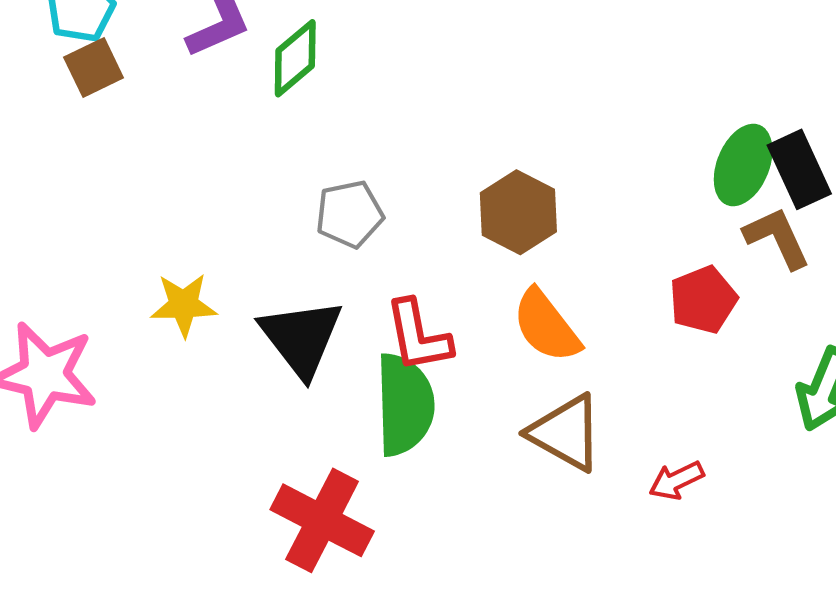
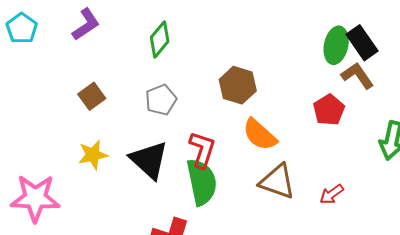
green diamond: (295, 58) -> (160, 39), moved
brown square: (94, 68) -> (92, 96), moved
red L-shape: (418, 336) -> (202, 150), turned -141

